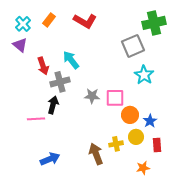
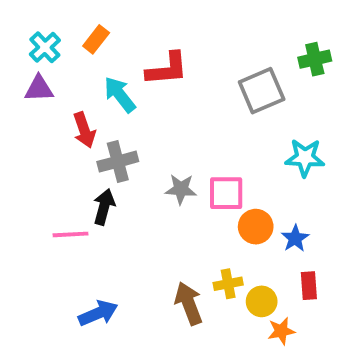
red L-shape: (85, 21) -> (167, 69), moved, turned -35
green cross: (154, 23) -> (315, 59), moved, size x0.7
purple triangle: (20, 45) -> (39, 89), turned -42
cyan arrow: (71, 60) -> (120, 95), moved
cyan star: (144, 75) -> (305, 158), moved, turned -30
yellow circle: (136, 137) -> (262, 301), moved

